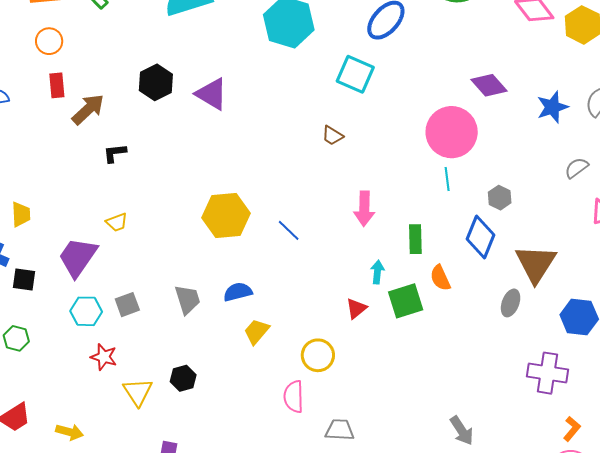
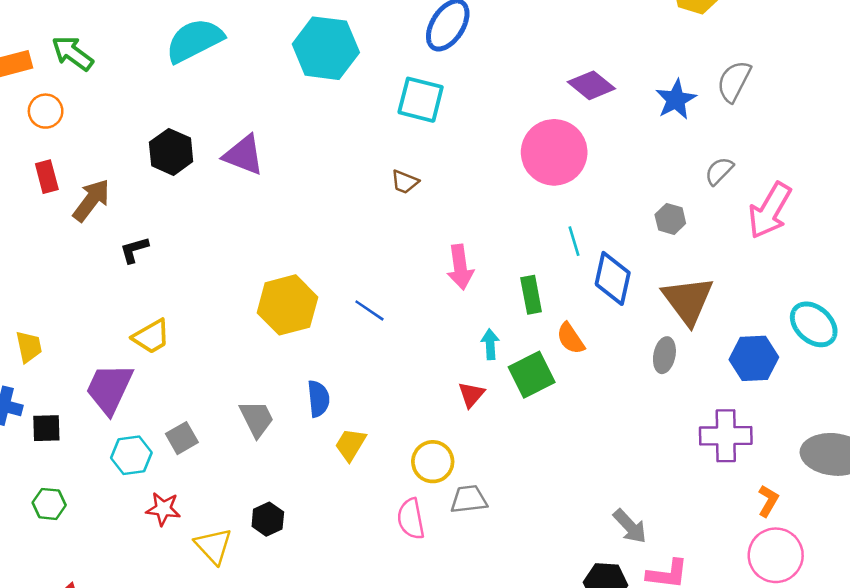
orange circle: (49, 41) -> (46, 111), moved
cyan line: (447, 179) -> (574, 241), moved
gray hexagon: (500, 198) -> (670, 219), moved
yellow trapezoid: (117, 222) -> (151, 336), size x1.4
blue semicircle: (238, 292) -> (318, 399), turned 108
gray trapezoid: (340, 430) -> (469, 499), moved

